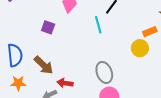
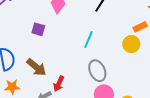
cyan line: (98, 25) -> (89, 40), moved, turned 42
red arrow: (65, 83) -> (59, 84), turned -70

